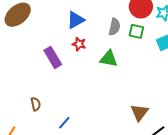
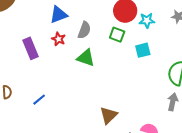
gray semicircle: (114, 27) -> (84, 30), moved
blue line: (64, 123) -> (39, 100), moved

